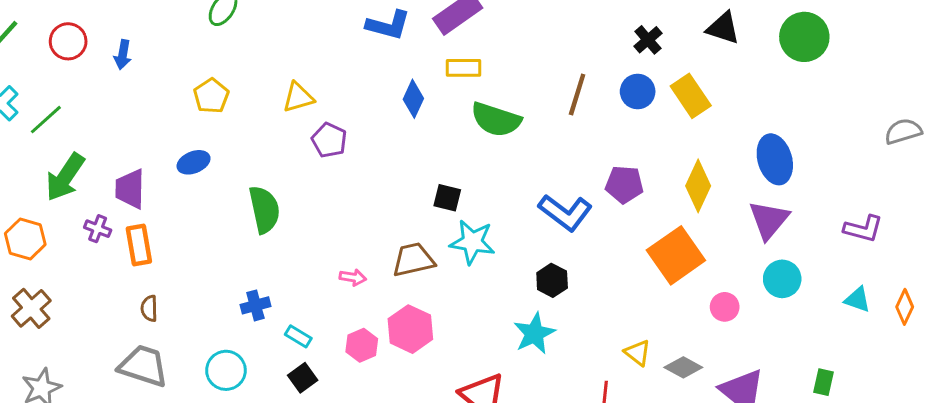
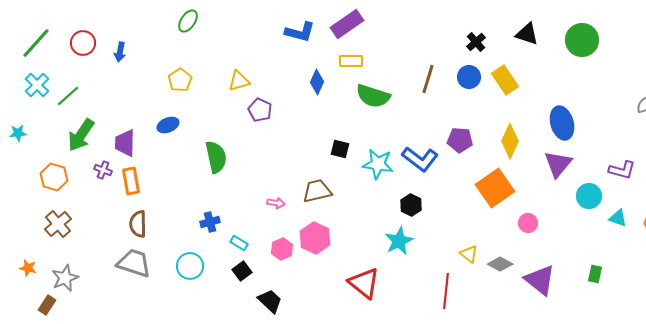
cyan star: (472, 242) -> (378, 164), moved
cyan circle: (782, 279) -> (589, 196), moved
brown semicircle: (149, 308) -> (138, 224), size x1.5

